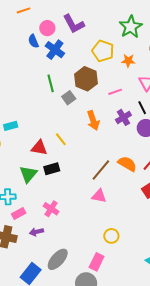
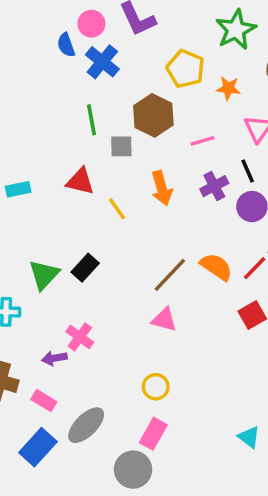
gray square: (69, 98) -> (121, 146), turned 32
yellow line: (61, 139) -> (117, 209), moved
red triangle: (39, 148) -> (80, 181), moved
black rectangle: (52, 169) -> (85, 268), turned -35
pink rectangle: (19, 214) -> (44, 401), moved, turned 56
purple arrow: (36, 232) -> (54, 358), moved
yellow circle: (111, 236) -> (156, 387), moved

